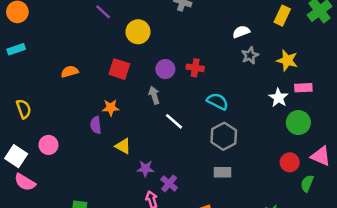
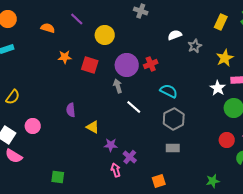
white semicircle: (241, 32) -> (175, 35), moved
gray star: (250, 55) -> (195, 46), moved
yellow star: (287, 60) -> (225, 58), turned 30
red cross: (195, 68) -> (151, 64), turned -32
purple circle: (165, 69) -> (127, 65), size x1.5
orange semicircle: (70, 72) -> (48, 28), moved, turned 32
orange star: (111, 108) -> (65, 57), moved
yellow semicircle: (24, 109) -> (13, 97), turned 56

